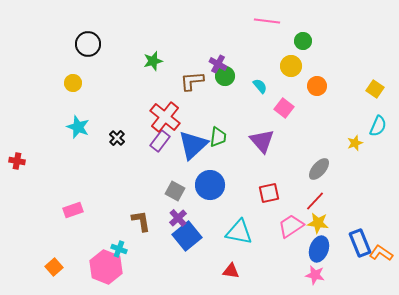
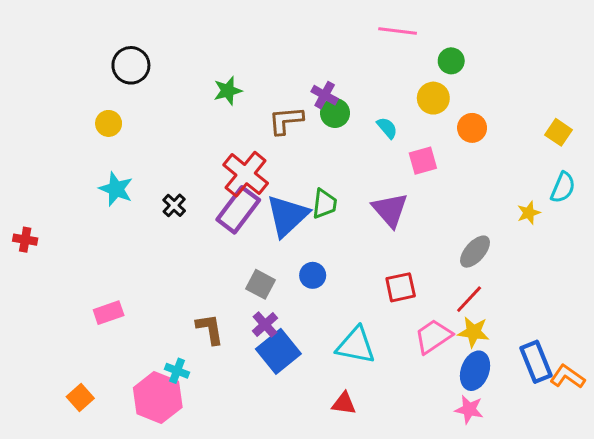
pink square: (284, 108) -> (423, 161), turned 36
purple rectangle: (160, 141) -> (238, 210), size x1.4
blue circle: (210, 185) -> (313, 275), size x0.6

